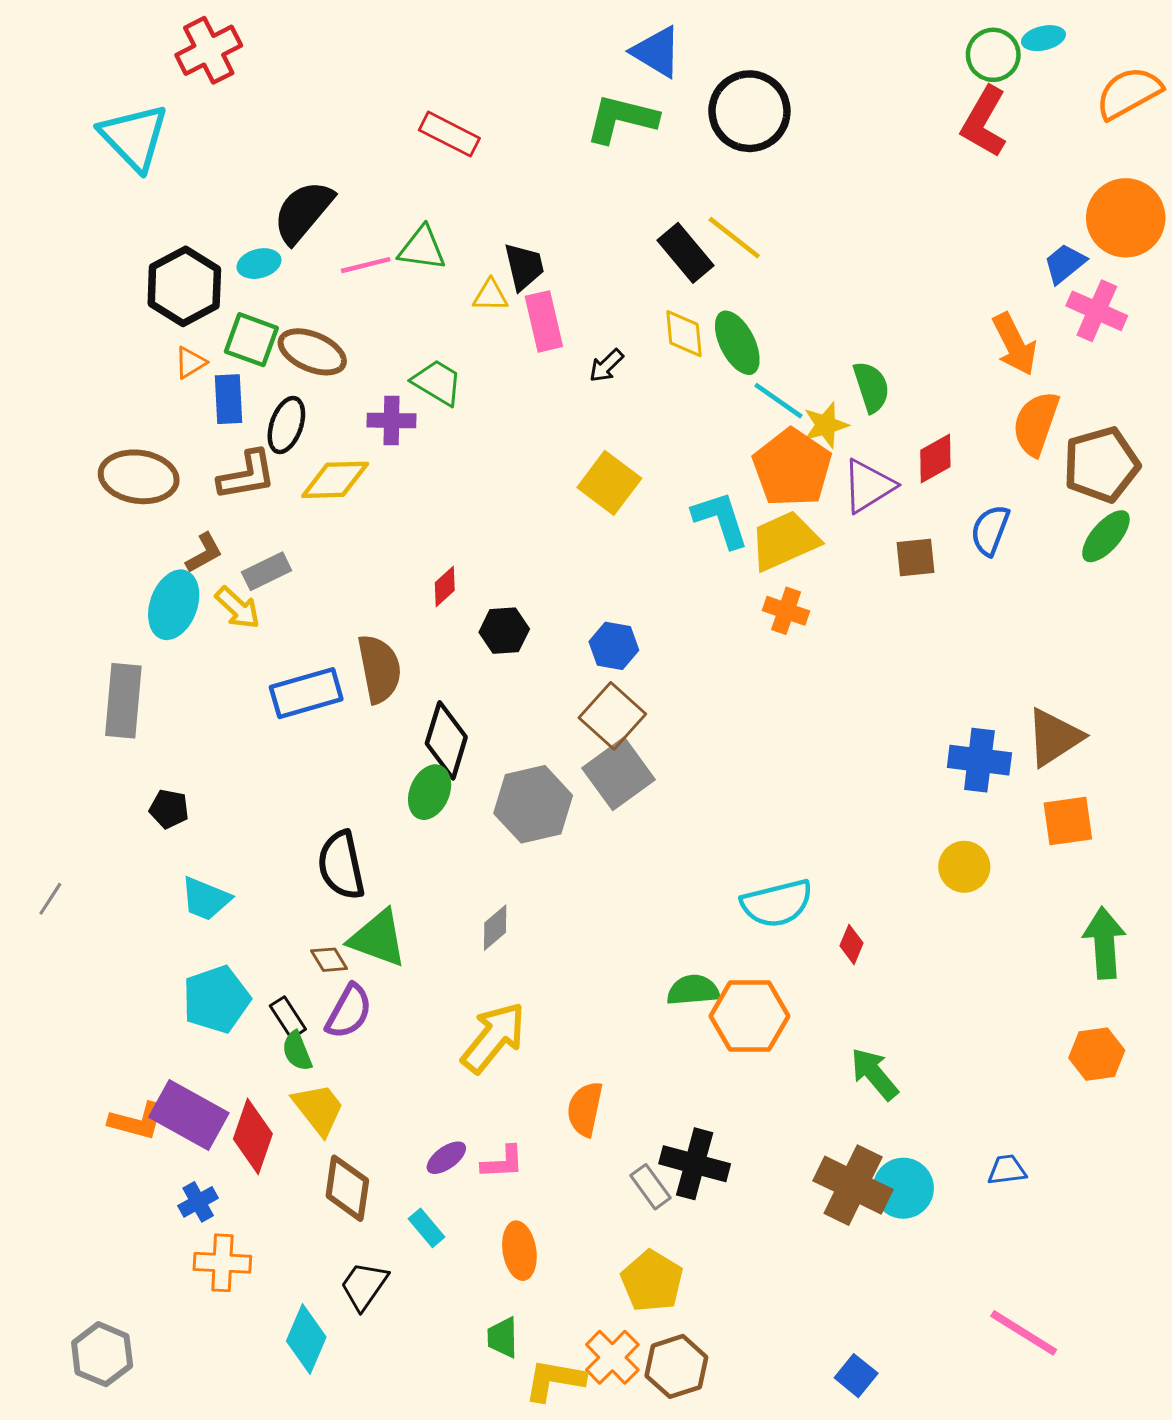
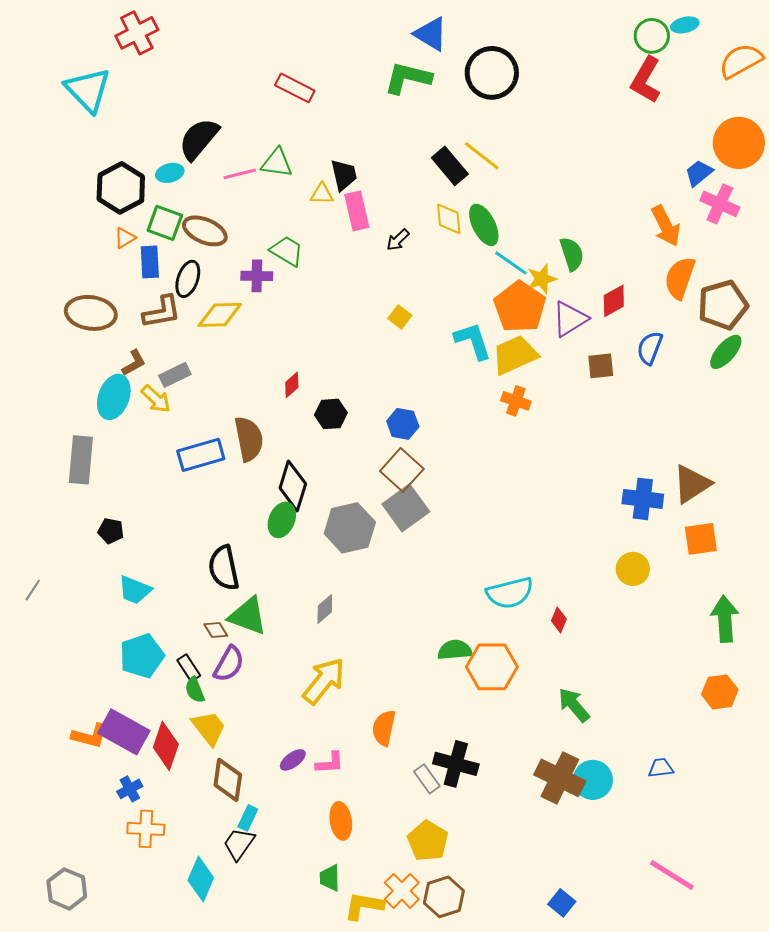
yellow square: (609, 483) -> (400, 317), size x0.6
cyan rectangle: (427, 1228) -> (248, 818), moved, turned 65

